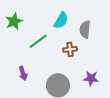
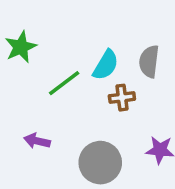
cyan semicircle: (61, 20) -> (106, 65), moved
purple arrow: (23, 73) -> (37, 141), turned 120

